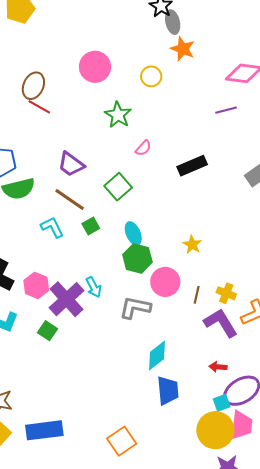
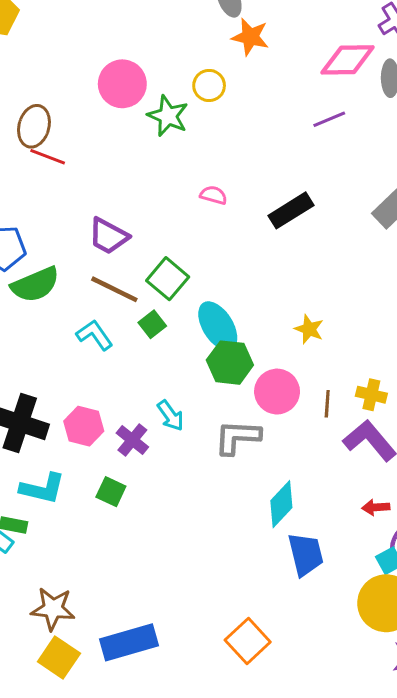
green star: (118, 115) -> (168, 116), moved
pink semicircle: (143, 148) -> (213, 195), turned -108
green square: (118, 187) -> (168, 279), moved
cyan ellipse: (133, 234) -> (218, 326), size x1.4
purple cross: (67, 299) -> (132, 440), size x0.6

